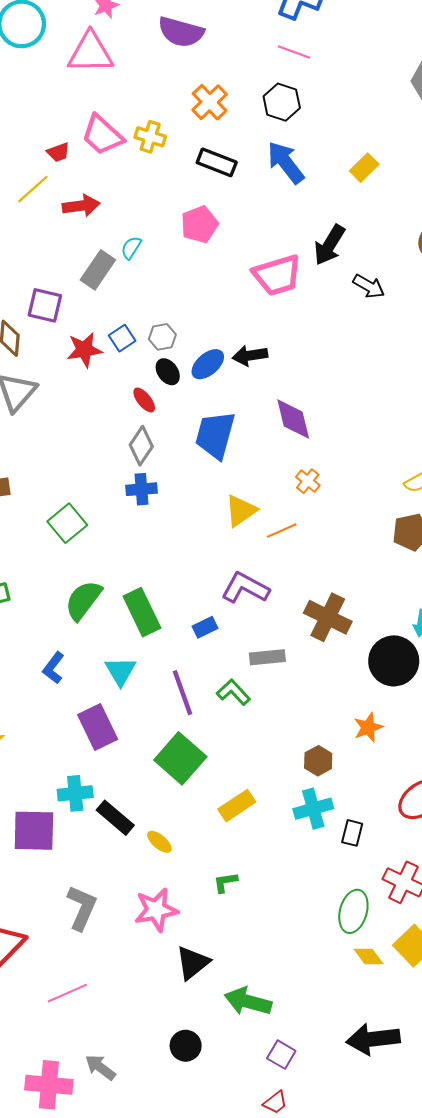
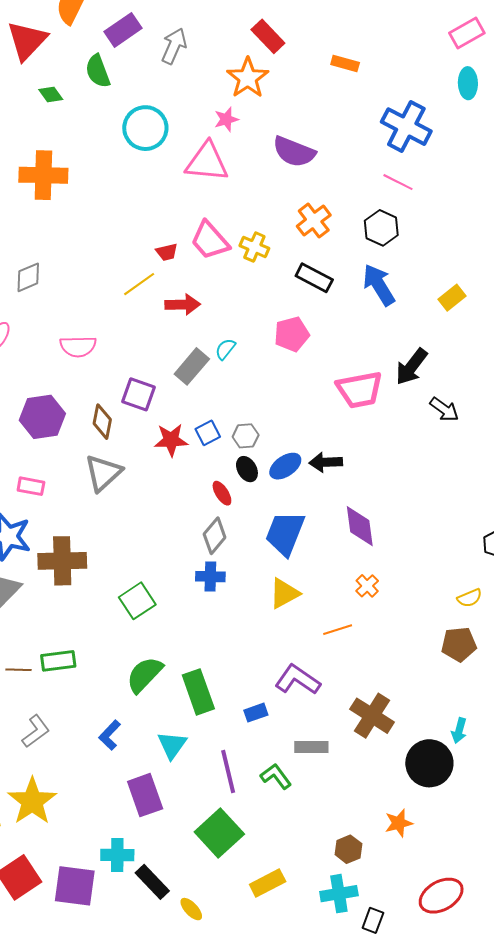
yellow triangle: (241, 511) -> (284, 593), moved

